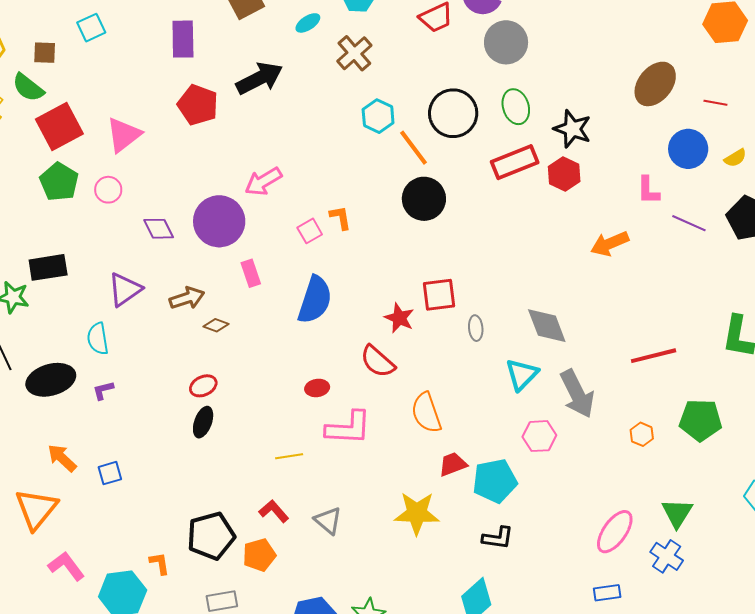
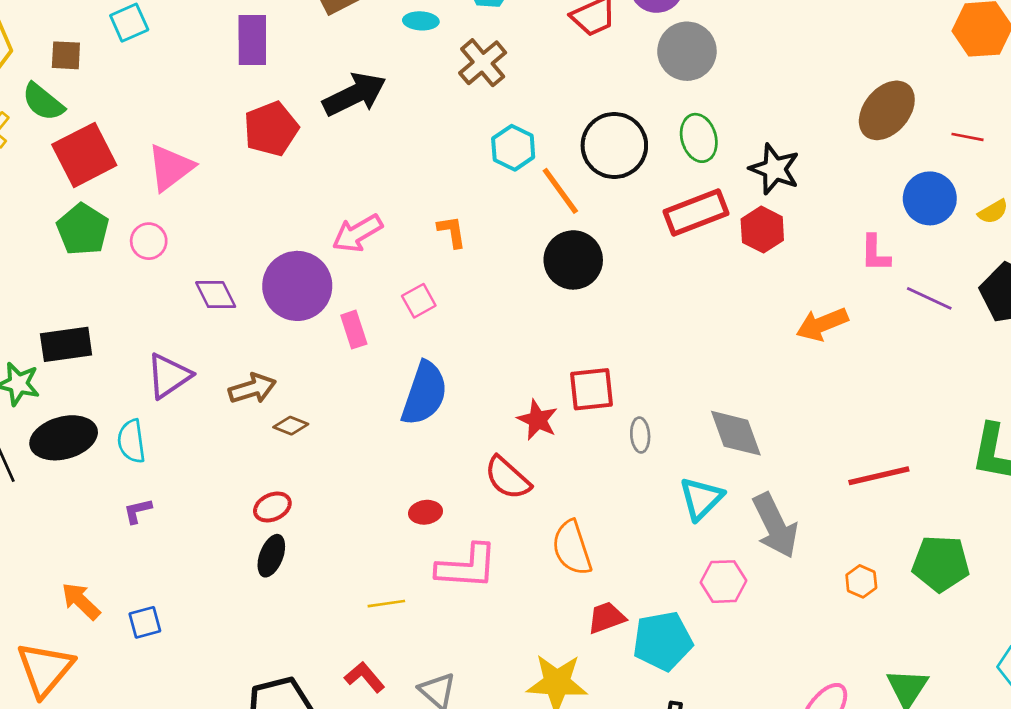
cyan ellipse: (308, 23) -> (421, 21), turned 35
red pentagon: (198, 105) -> (271, 129), turned 30
orange L-shape: (340, 218) -> (452, 232), moved
pink rectangle: (251, 273) -> (354, 330), moved
black ellipse: (51, 380) -> (64, 438), moved

